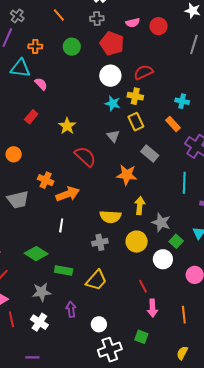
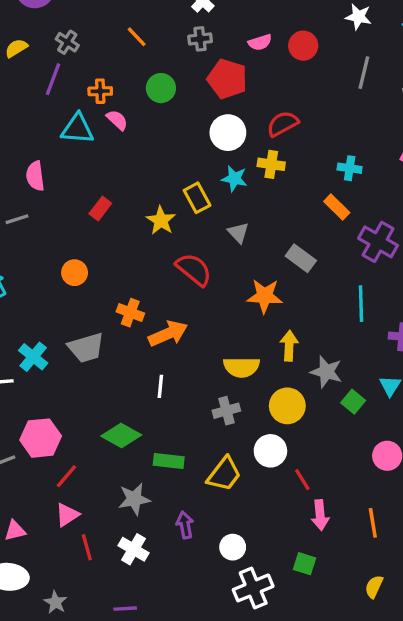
pink semicircle: (41, 84) -> (117, 120), moved
yellow rectangle: (136, 122) -> (197, 198), moved
white circle: (163, 259) -> (270, 451), moved

